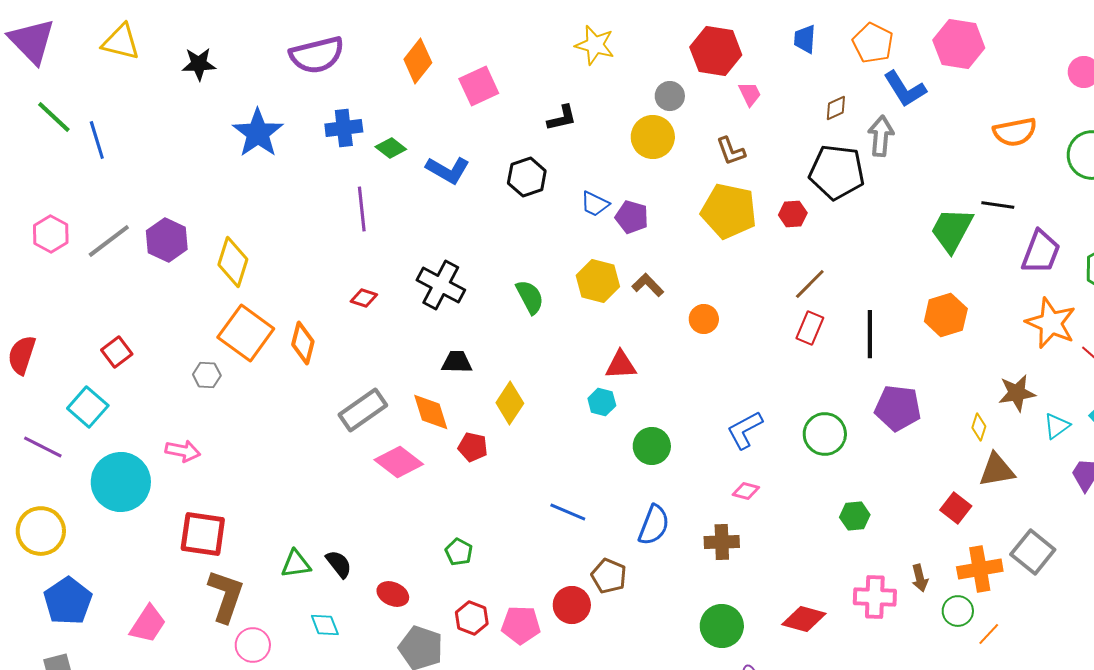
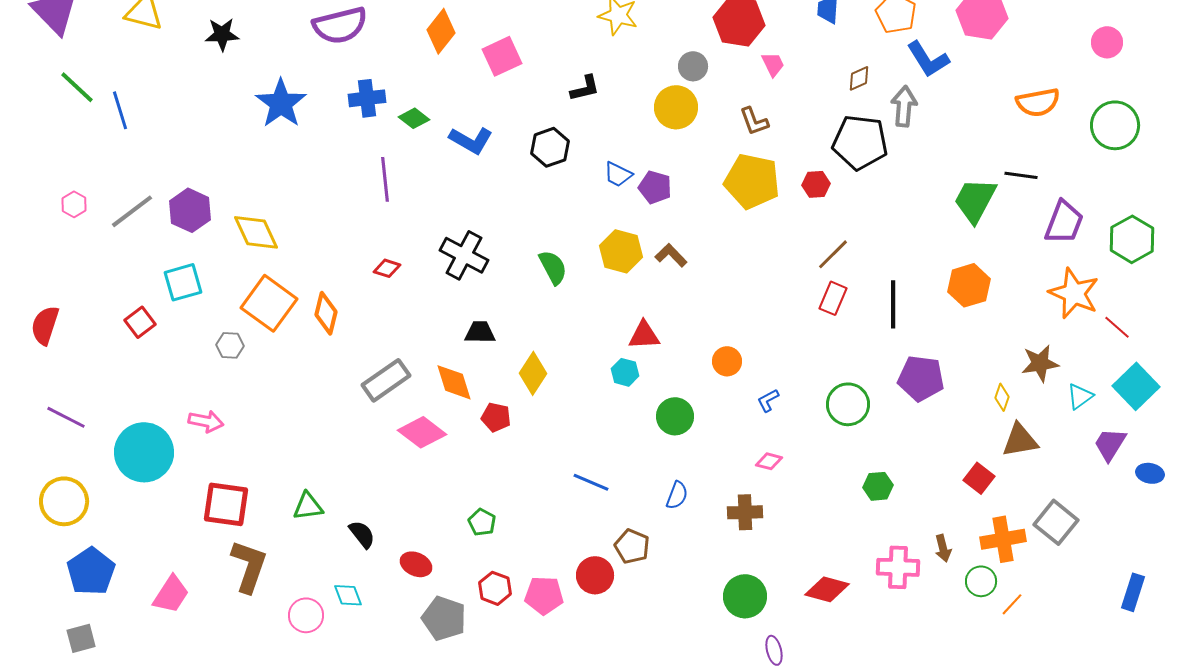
pink hexagon: (51, 234) -> (74, 204), size x0.7
yellow diamond: (233, 262) -> (256, 232), turned -42
orange circle: (704, 319) -> (727, 361), moved
cyan square: (88, 407) -> (183, 282), moved, turned 33
blue L-shape: (745, 430) -> (768, 400), size x0.6
blue semicircle: (654, 525) -> (677, 495), size x0.7
green triangle: (296, 564) -> (308, 506), moved
pink circle: (253, 645) -> (306, 615), moved

